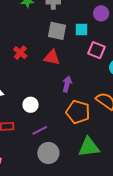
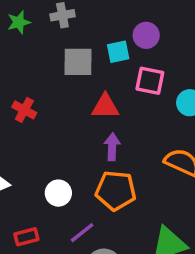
purple circle: (101, 13) -> (146, 35), moved
red triangle: (52, 57) -> (105, 106), moved
orange pentagon: (78, 112) -> (116, 191), moved

